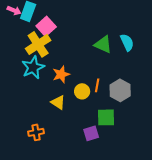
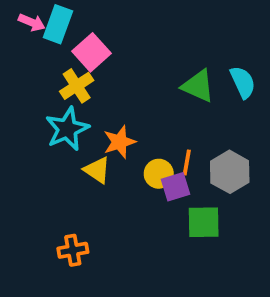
yellow cross: (38, 44) -> (77, 86), size x0.7
yellow triangle: (58, 102) -> (97, 170), moved
purple square: (91, 133) -> (176, 187), moved

